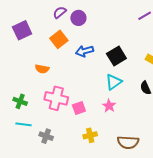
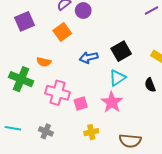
blue arrow: (85, 51) -> (89, 57), moved
green cross: (20, 101) -> (21, 79), moved, size x1.6
pink star: (109, 106) -> (112, 102), size x1.5
cyan line: (23, 124) -> (13, 128), moved

